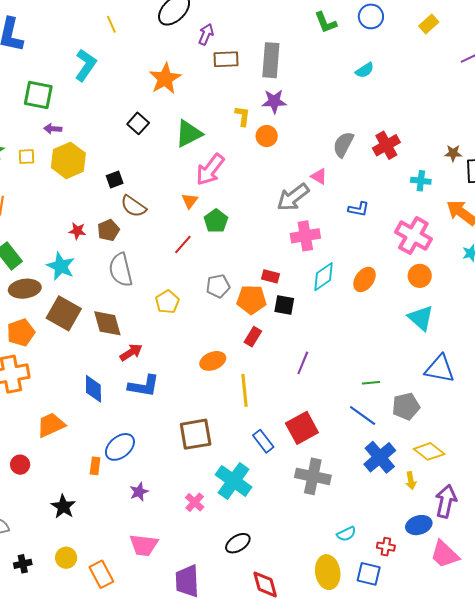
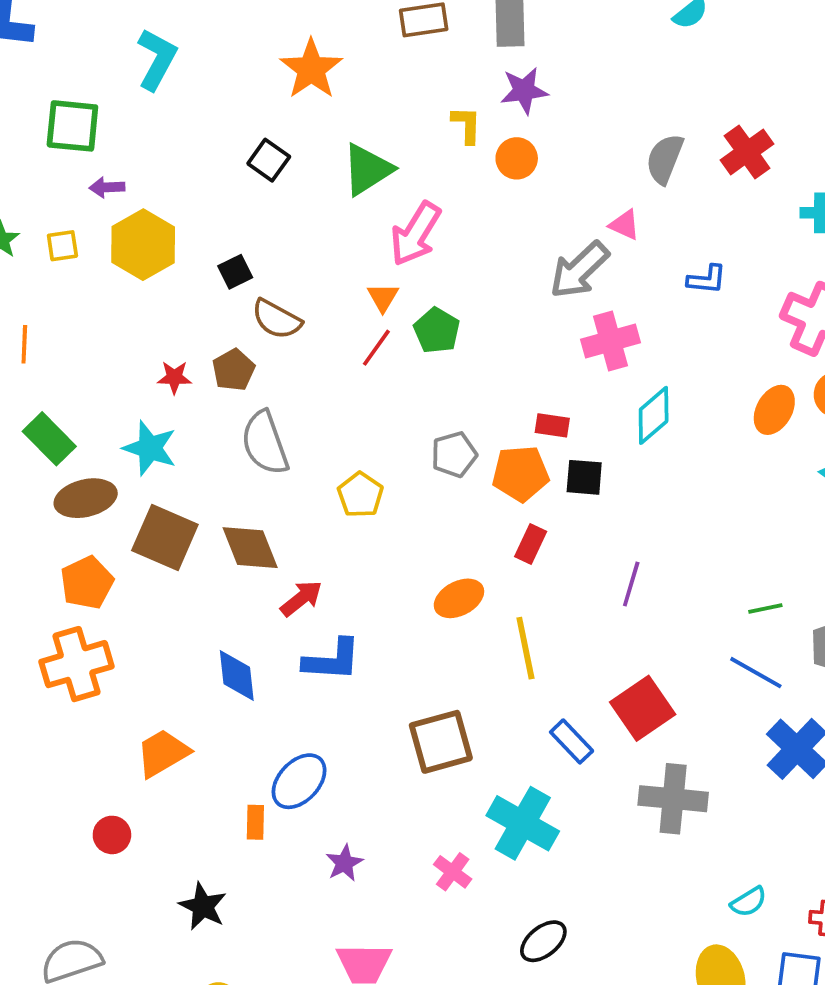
red line: (183, 244) -> (376, 348), moved
orange ellipse: (364, 279) -> (774, 410), moved

